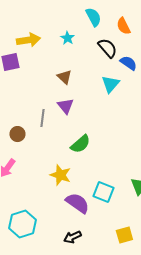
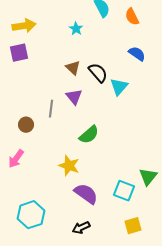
yellow arrow: (28, 40) -> (24, 26), moved
black semicircle: (107, 48) -> (98, 73), moved
cyan triangle: (110, 84) -> (119, 87), moved
cyan square: (103, 192) -> (124, 191), moved

